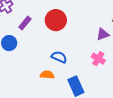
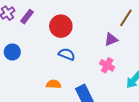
purple rectangle: (25, 23) -> (27, 17), moved
blue semicircle: (59, 57) -> (67, 54), moved

